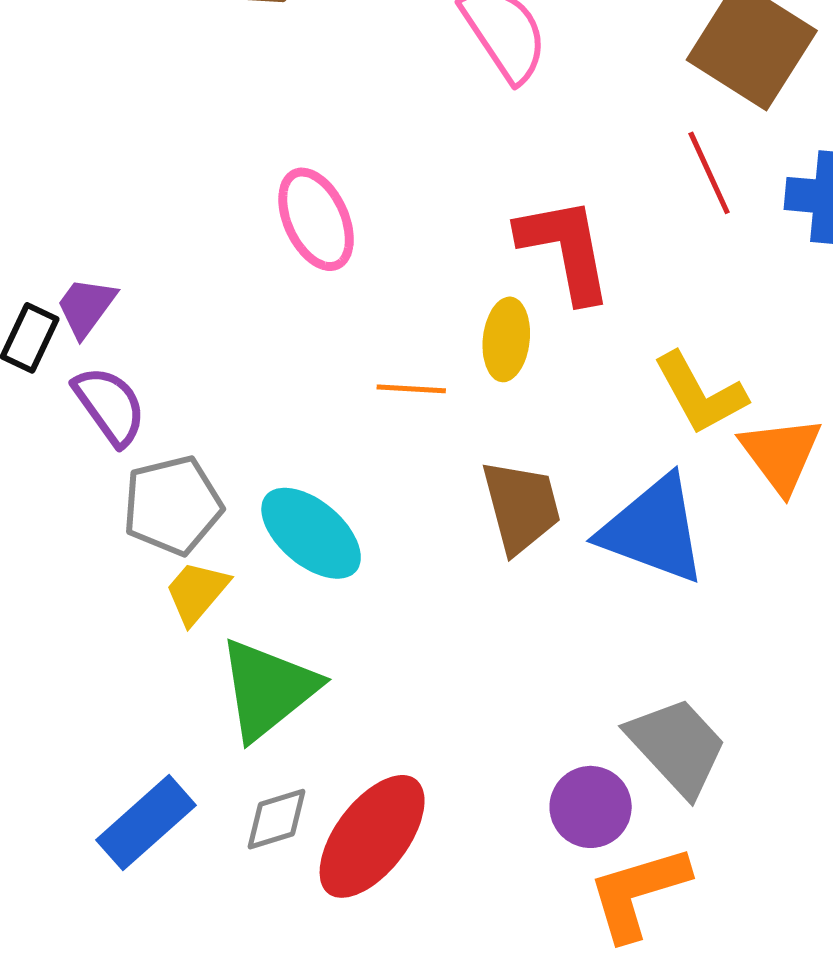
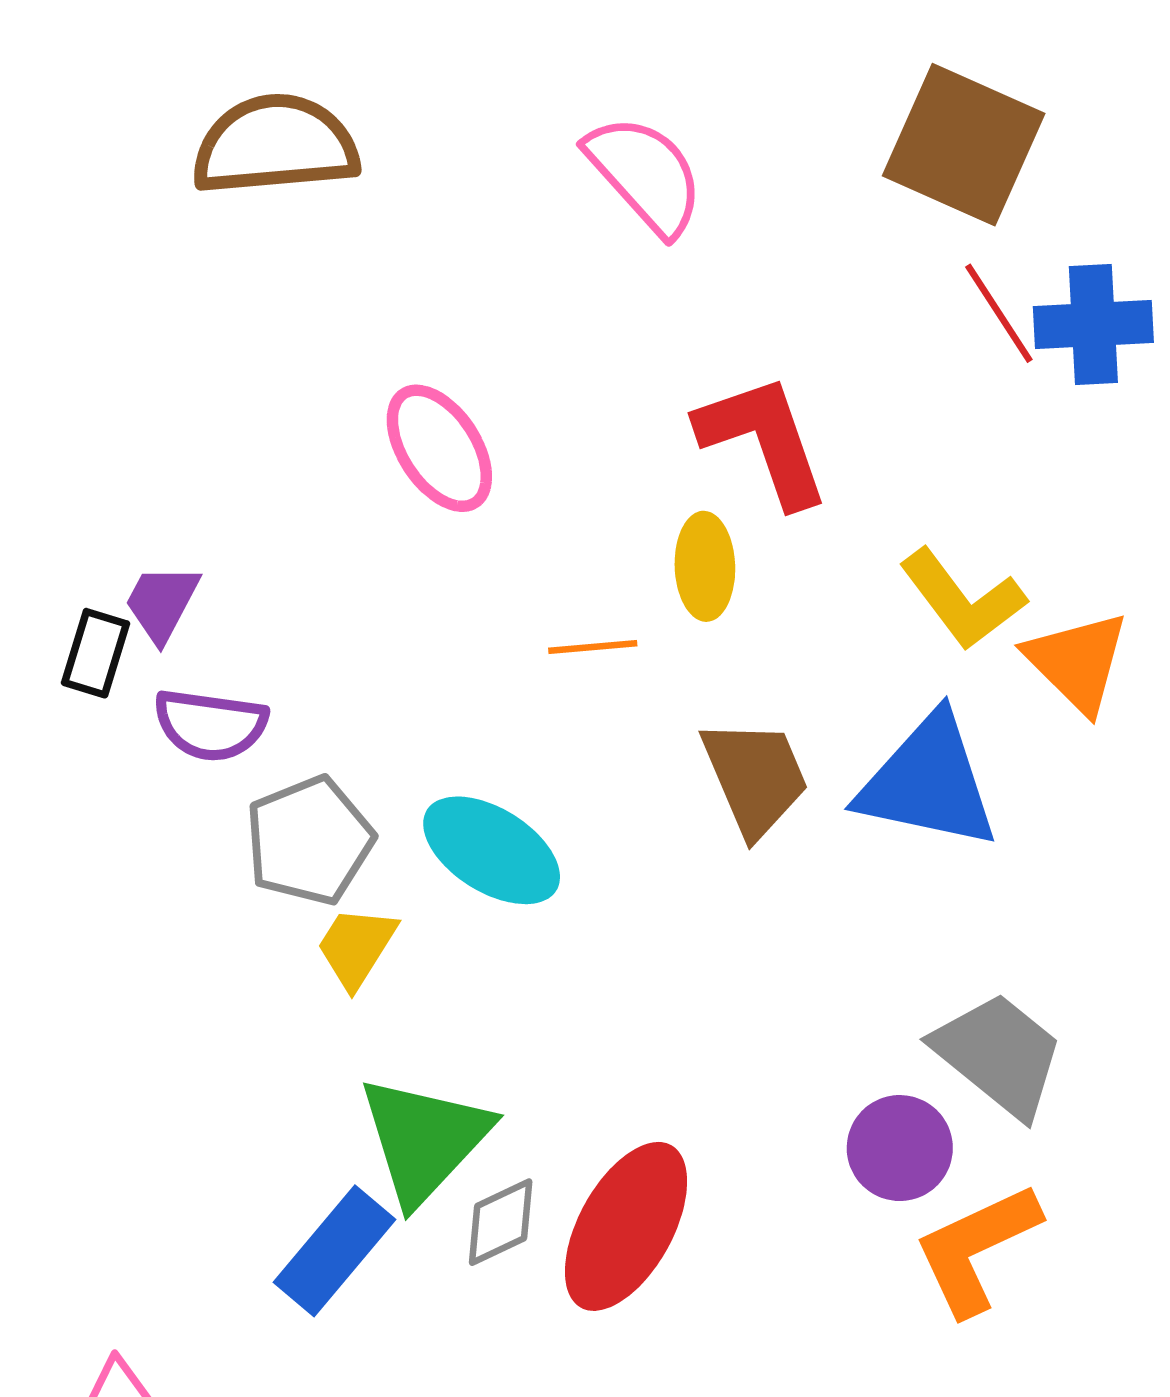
red line: (709, 173) -> (999, 313), moved
purple semicircle: (110, 406) -> (210, 725), turned 142
green triangle: (268, 689) -> (424, 1140), moved

